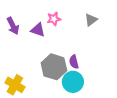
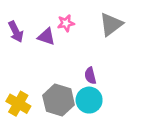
gray triangle: (91, 20) -> (111, 24), size x1.5
gray hexagon: (54, 67) -> (59, 100), moved

